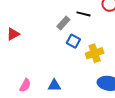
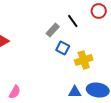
black line: (83, 14) -> (73, 21), turned 40
blue triangle: (54, 85) -> (75, 92), moved

